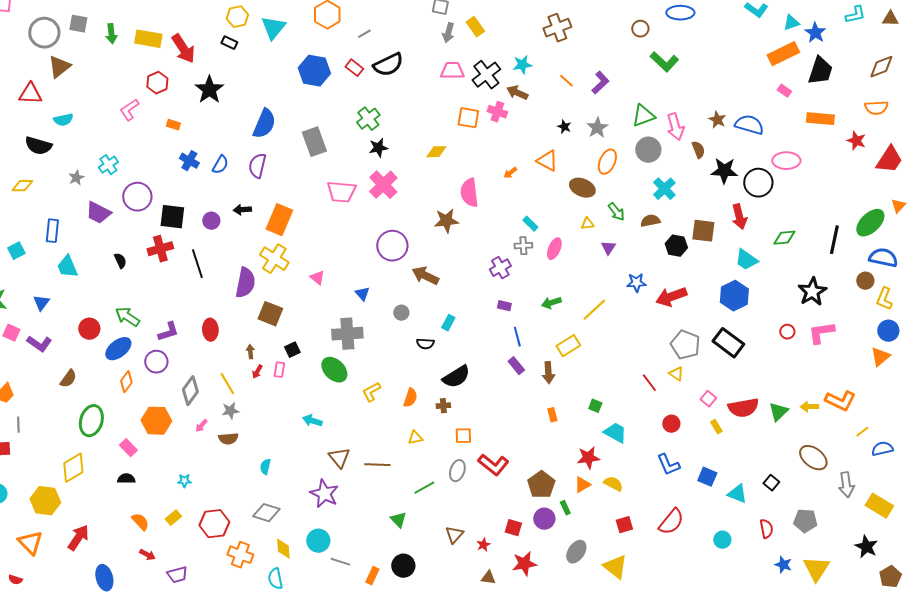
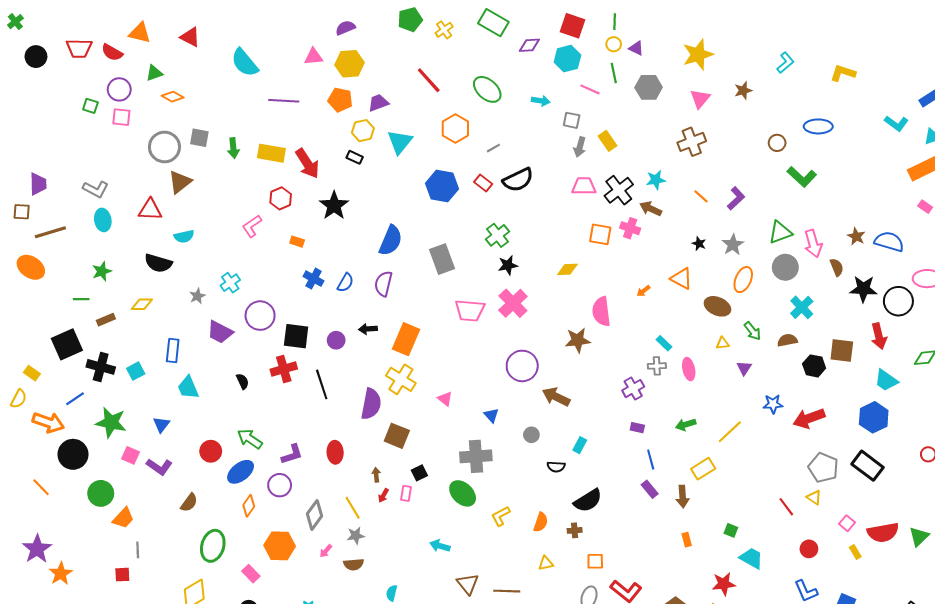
pink ellipse: (554, 249) -> (689, 369), turned -35

